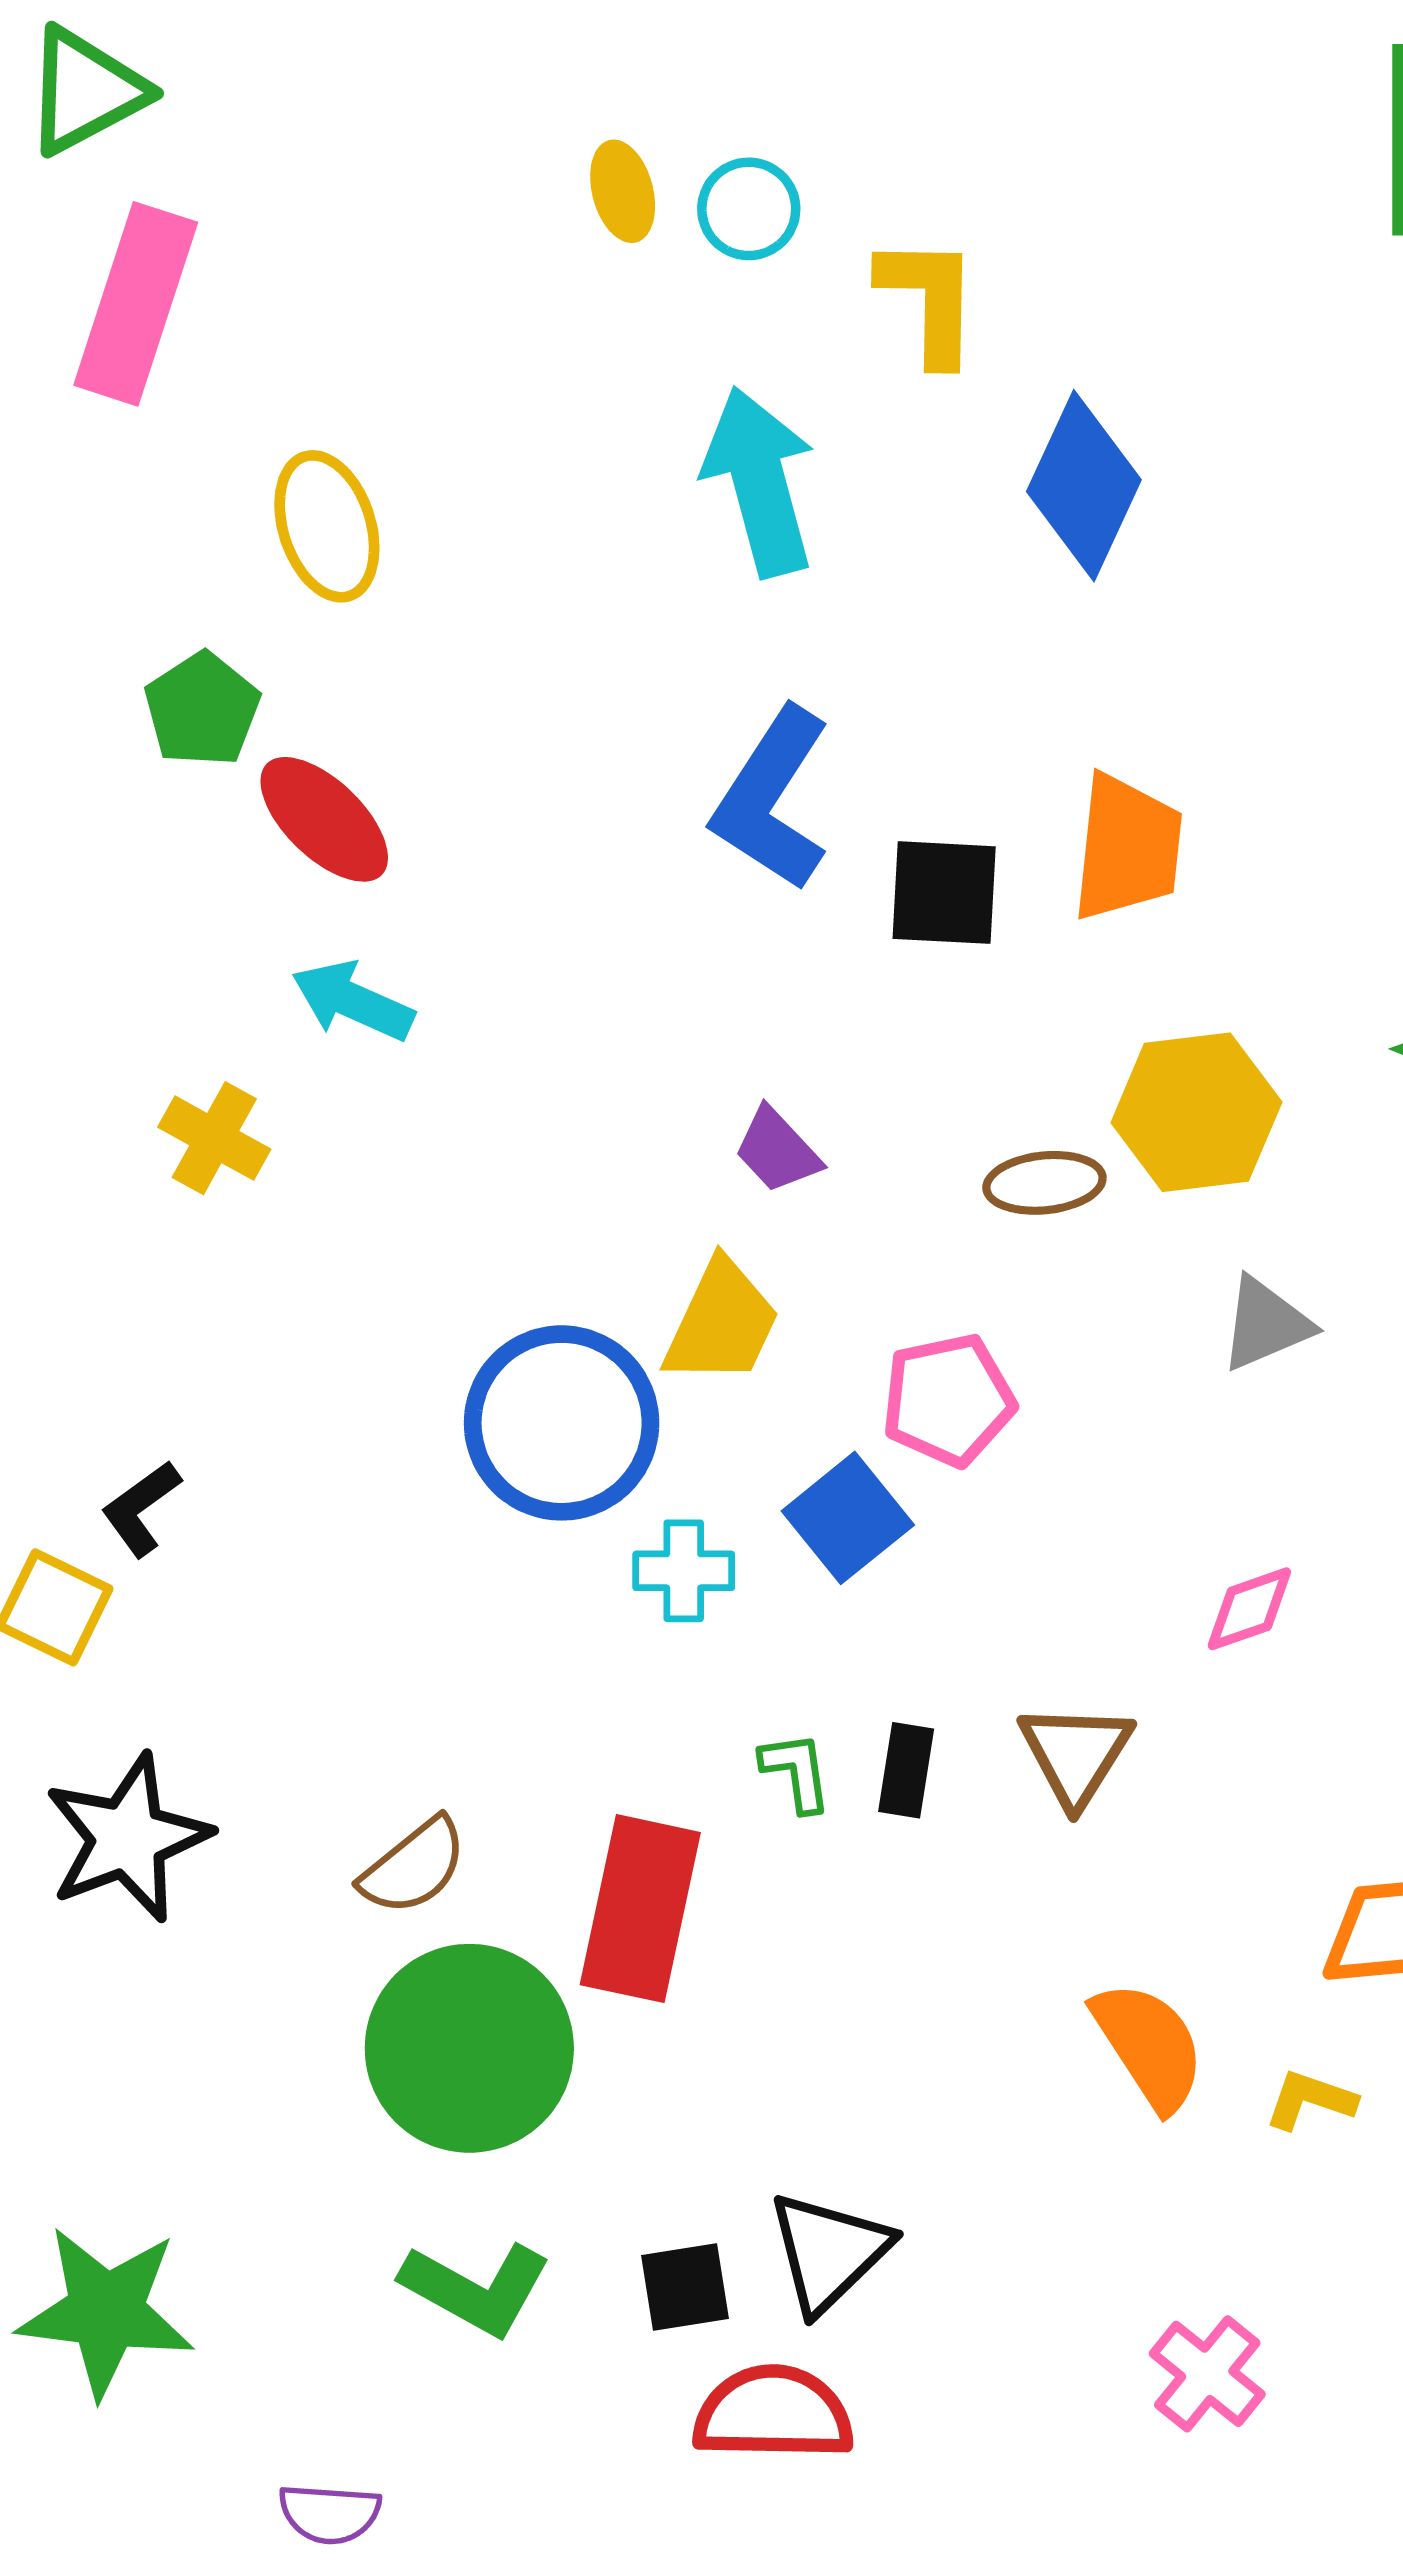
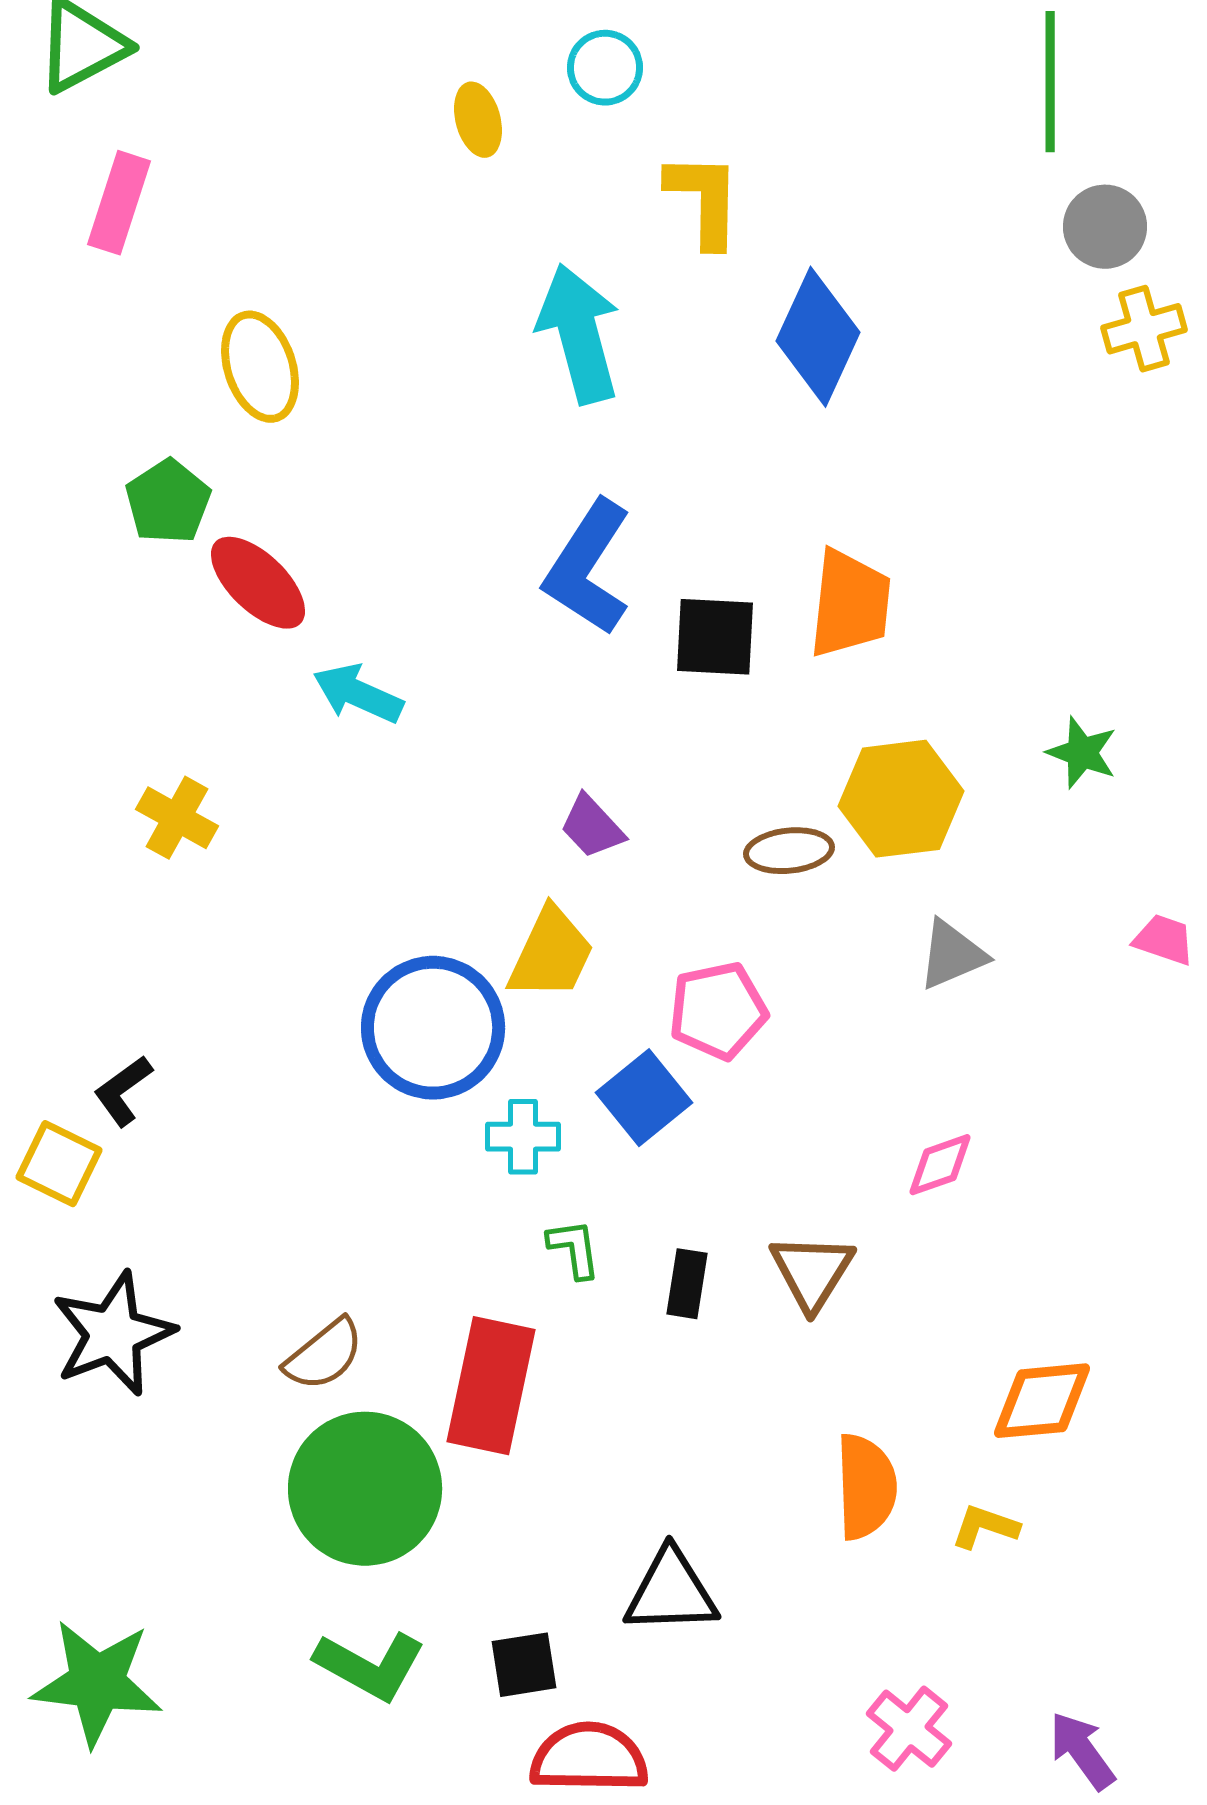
cyan circle: (749, 209) -> (605, 68), moved
pink rectangle: (136, 304) -> (119, 203), size x0.7
cyan arrow: (353, 1001) -> (358, 694), moved
green L-shape: (796, 1772) -> (574, 1249), moved
orange semicircle: (1149, 2046) -> (866, 1487), turned 31
black triangle: (829, 2252) -> (671, 1592), moved, turned 42

